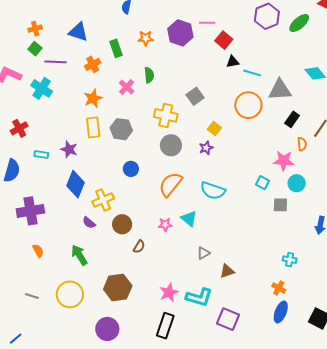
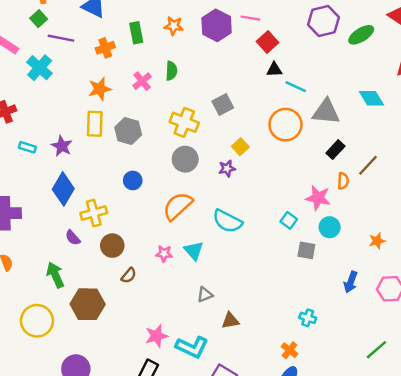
brown hexagon: (118, 288) -> (88, 304), moved

